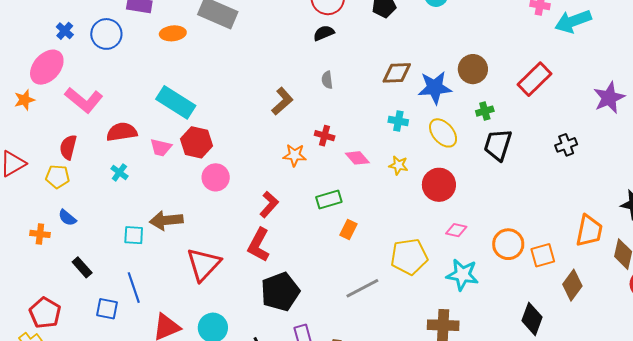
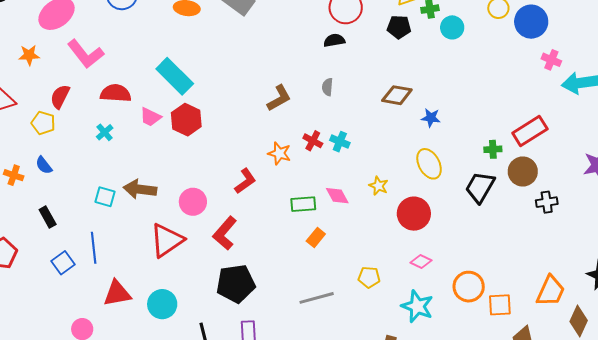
brown circle: (473, 69) -> (523, 171), moved
blue star: (435, 88) -> (431, 118), size x0.6
orange star: (24, 100) -> (29, 55), moved
green cross: (485, 111) -> (493, 149), moved
cyan cross: (398, 121) -> (340, 142), moved
pink diamond: (357, 158) -> (337, 196), moved
pink circle: (216, 177) -> (193, 202), moved
red L-shape: (269, 204) -> (245, 181), moved
yellow pentagon: (409, 257) -> (369, 277), size x0.6
blue square: (107, 309) -> (63, 263), turned 30

